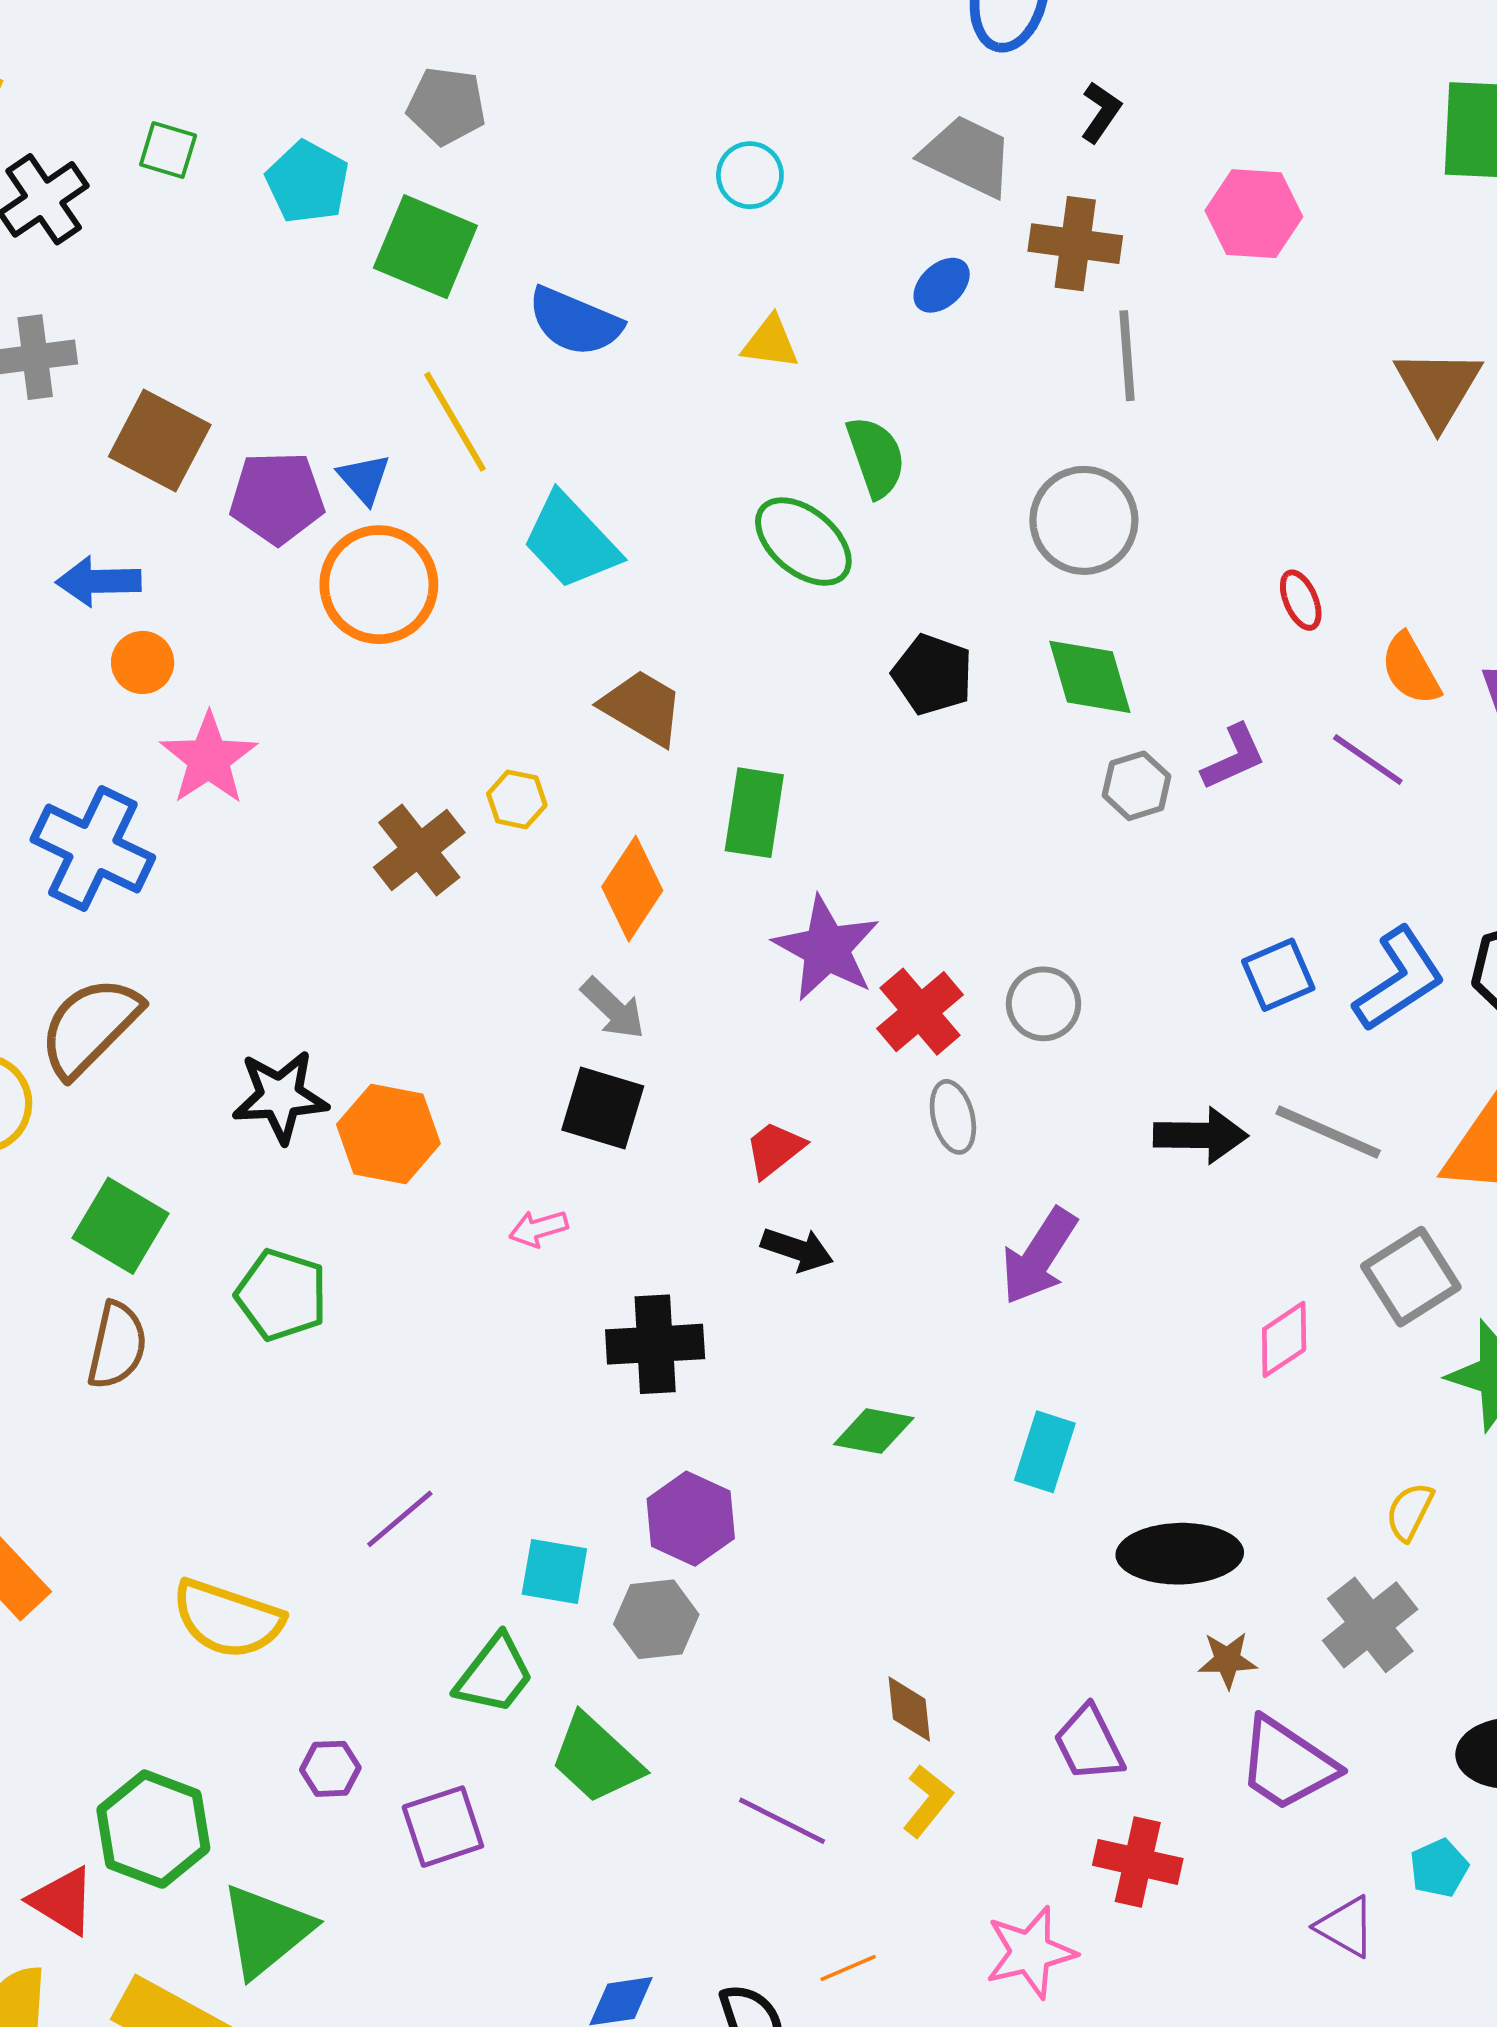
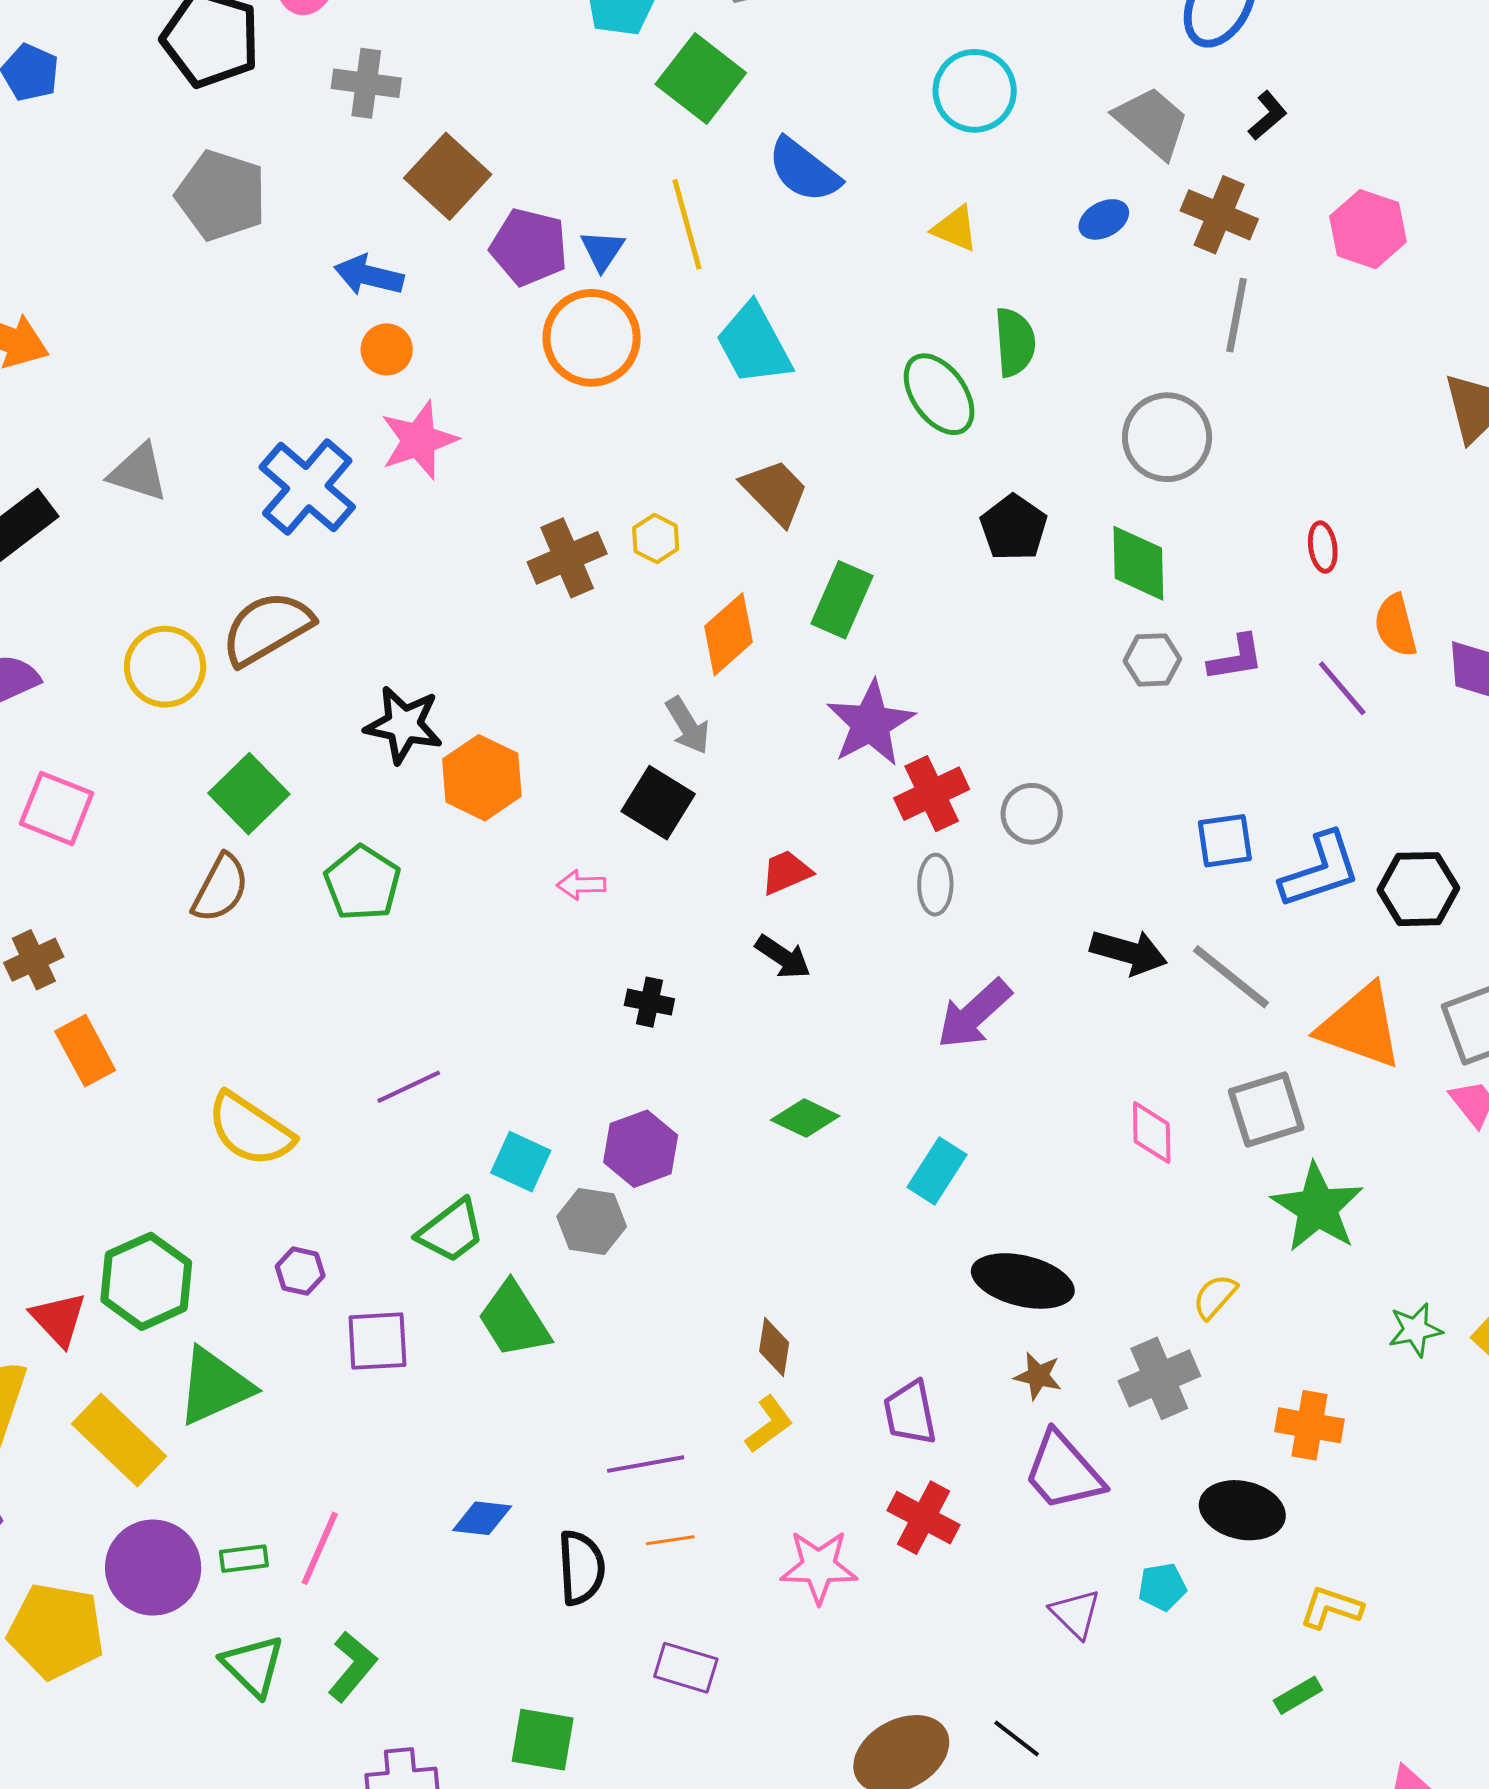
cyan circle: (750, 175) -> (975, 91), size x1.5
pink diamond: (1284, 1339) -> (1152, 1133), turned -72
black cross: (655, 1344) -> (649, 1002), size x0.6
purple line: (782, 1821) -> (646, 1464), moved, turned -52

